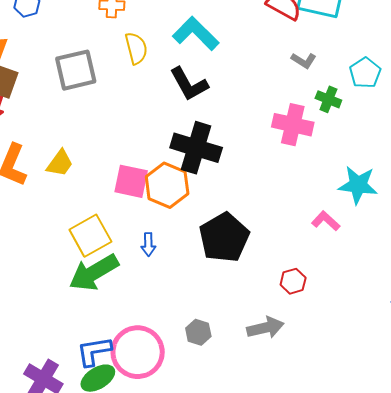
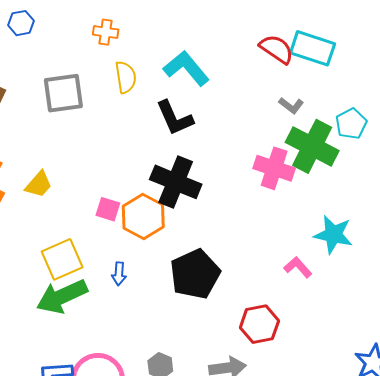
green cross: (328, 99) -> (312, 146), size x2.0
pink square: (131, 181) -> (108, 209), size x0.7
red hexagon: (293, 281) -> (259, 324), size x1.5

